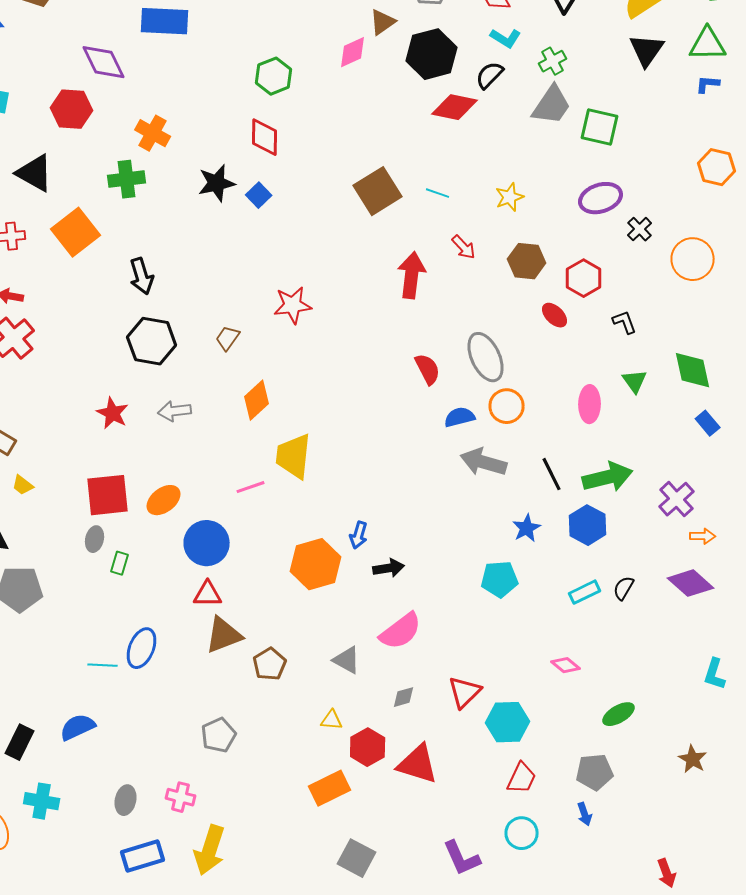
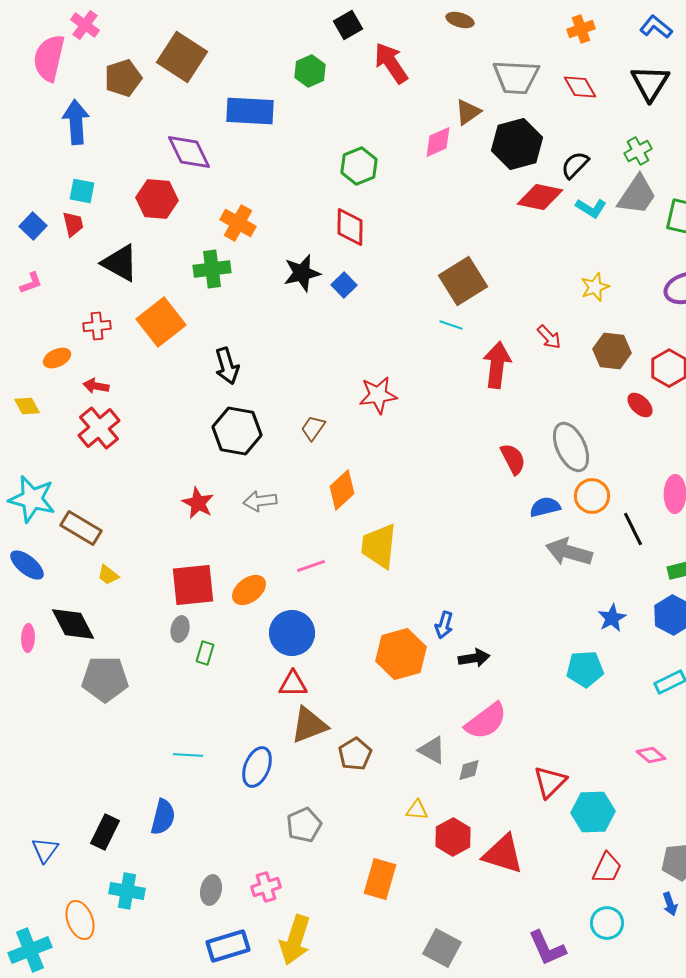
cyan L-shape: (506, 38) -> (591, 208), moved
cyan line: (438, 193) -> (451, 325), moved
black line: (552, 474) -> (633, 529), moved
pink line: (251, 487) -> (311, 566), moved
blue ellipse: (142, 648) -> (257, 767), moved
gray diamond: (404, 697) -> (469, 770), moved
blue semicircle: (78, 727) -> (163, 817), turned 129
orange rectangle: (330, 788) -> (380, 879), moved, turned -48
pink cross: (181, 797) -> (266, 887), turned -32

